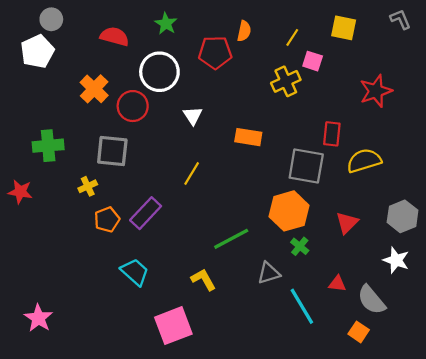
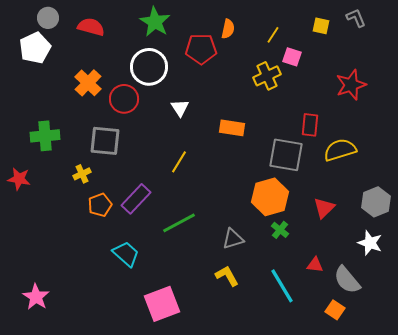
gray L-shape: (400, 19) -> (356, 18), moved
green star: (166, 24) -> (155, 22), size x1.4
yellow square: (344, 28) -> (321, 26), size x0.7
red semicircle: (114, 36) -> (91, 27), moved
green line: (231, 239) -> (179, 223), moved
gray triangle: (269, 273) -> (233, 239), moved
yellow L-shape: (203, 280) -> (227, 276), moved

